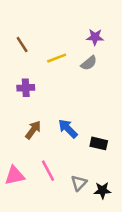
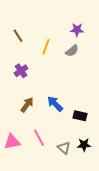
yellow line: (57, 58) -> (46, 47), turned -49
purple cross: (26, 88) -> (21, 71), turned -32
gray triangle: (79, 183) -> (64, 148), turned -32
black star: (102, 190) -> (84, 145), moved

